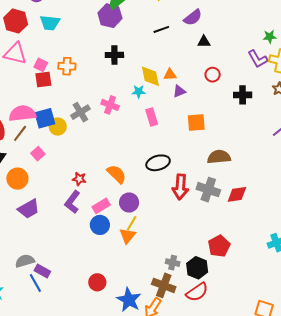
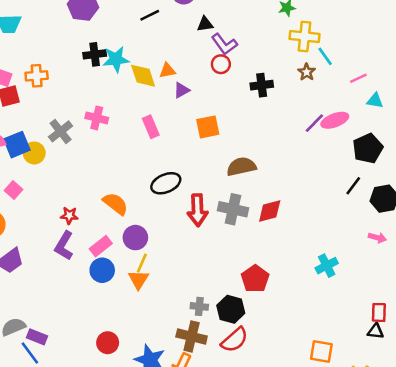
purple L-shape: (258, 59) -> (224, 44), moved
cyan star: (139, 92) -> (116, 59), moved, size x1.5

